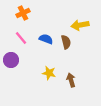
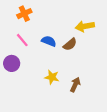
brown semicircle: (66, 42) -> (70, 44), turned 64
brown arrow: (71, 80) -> (75, 85), turned 40

